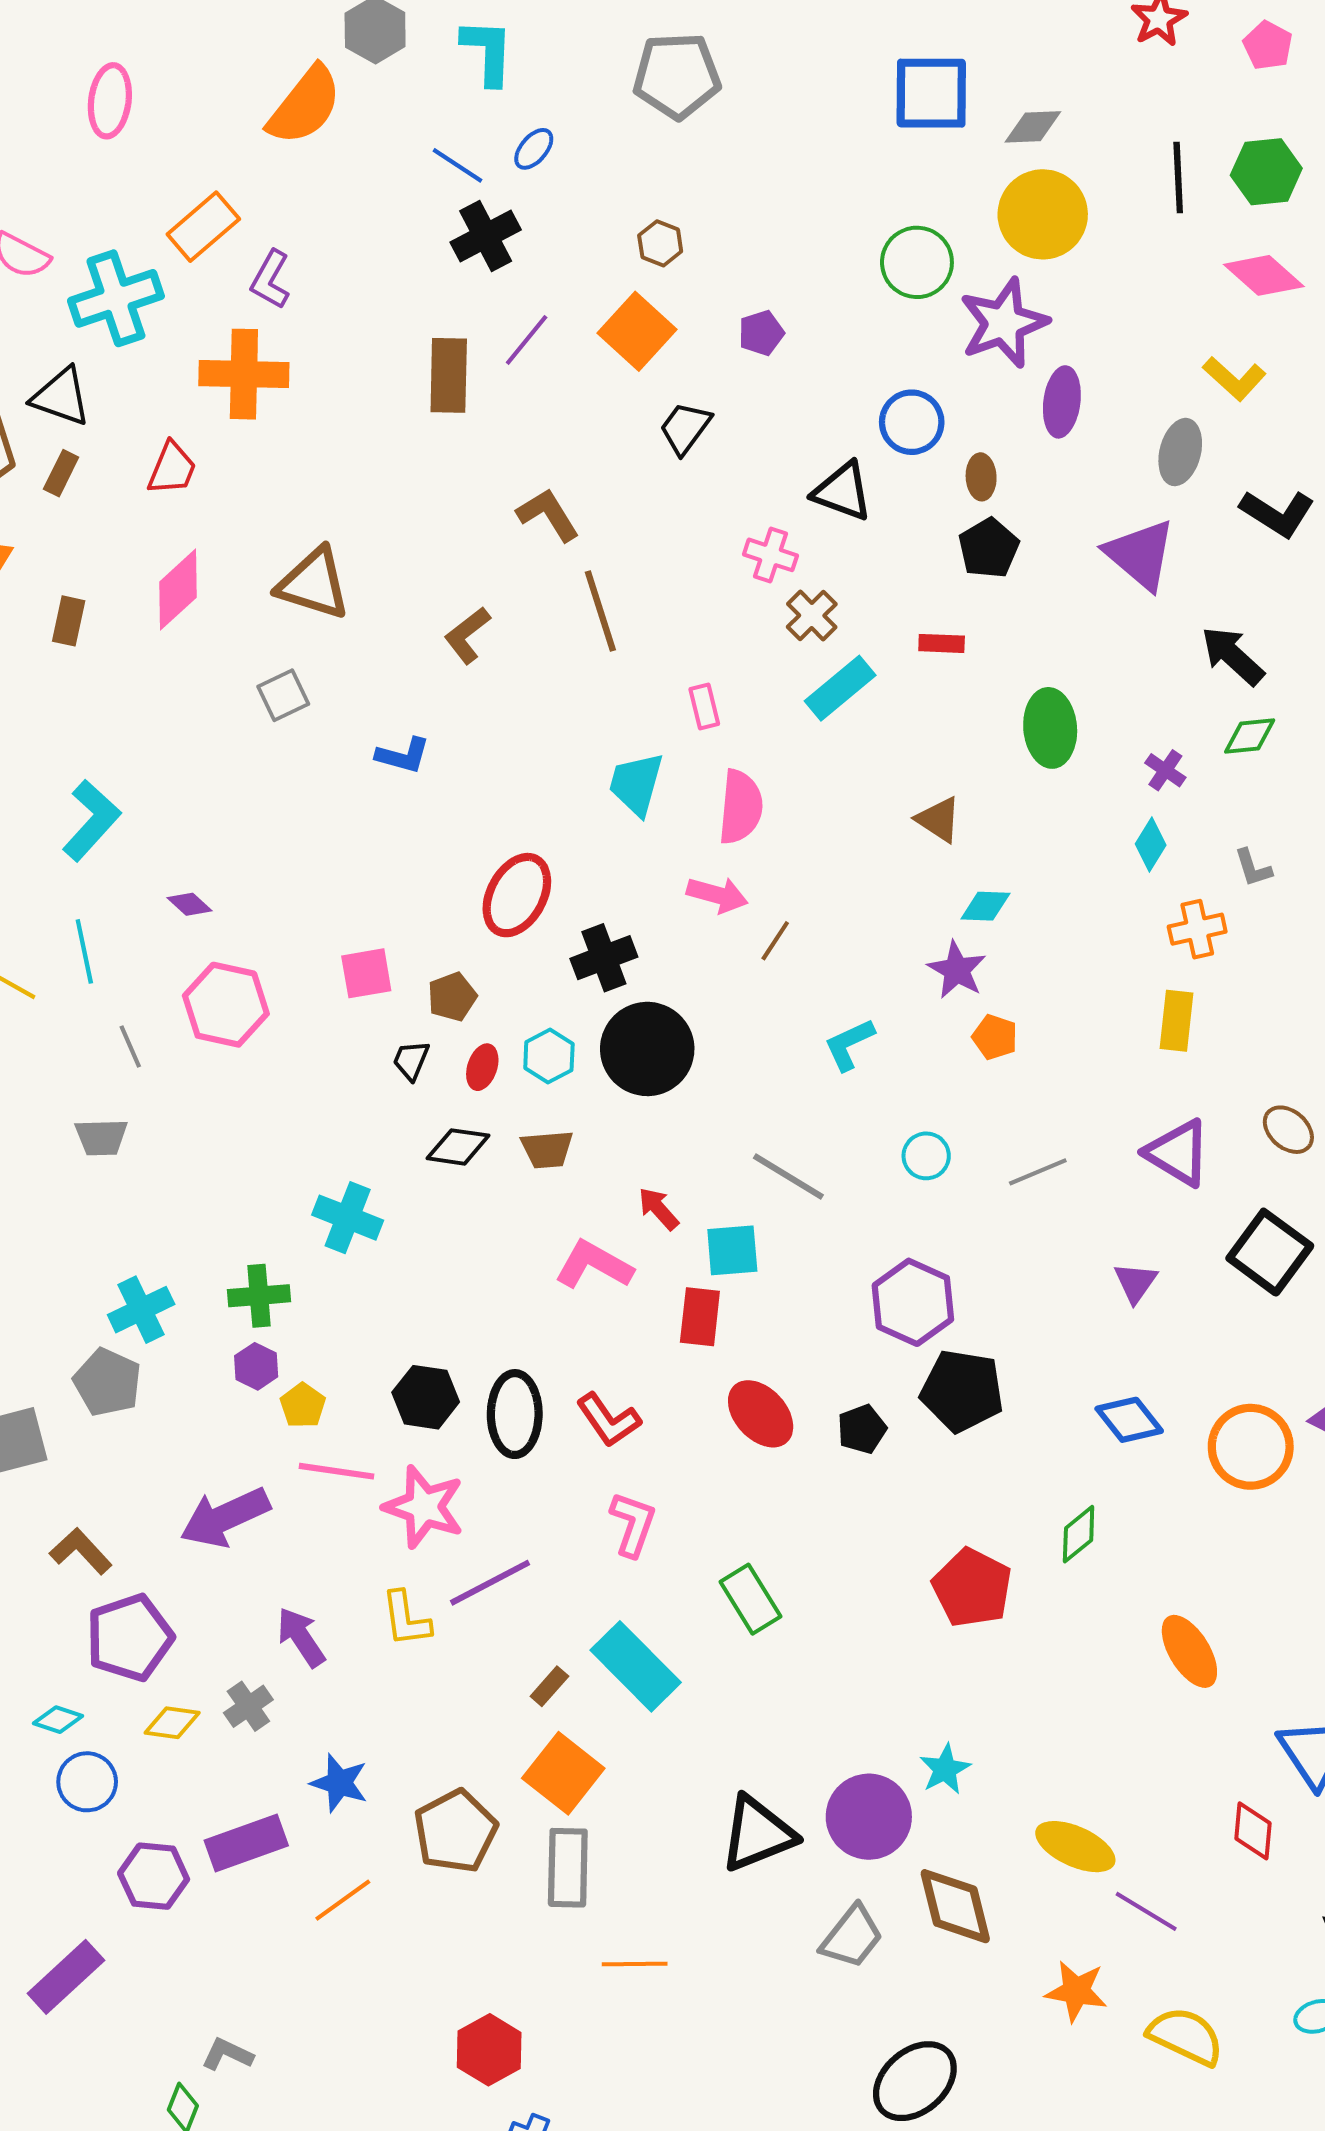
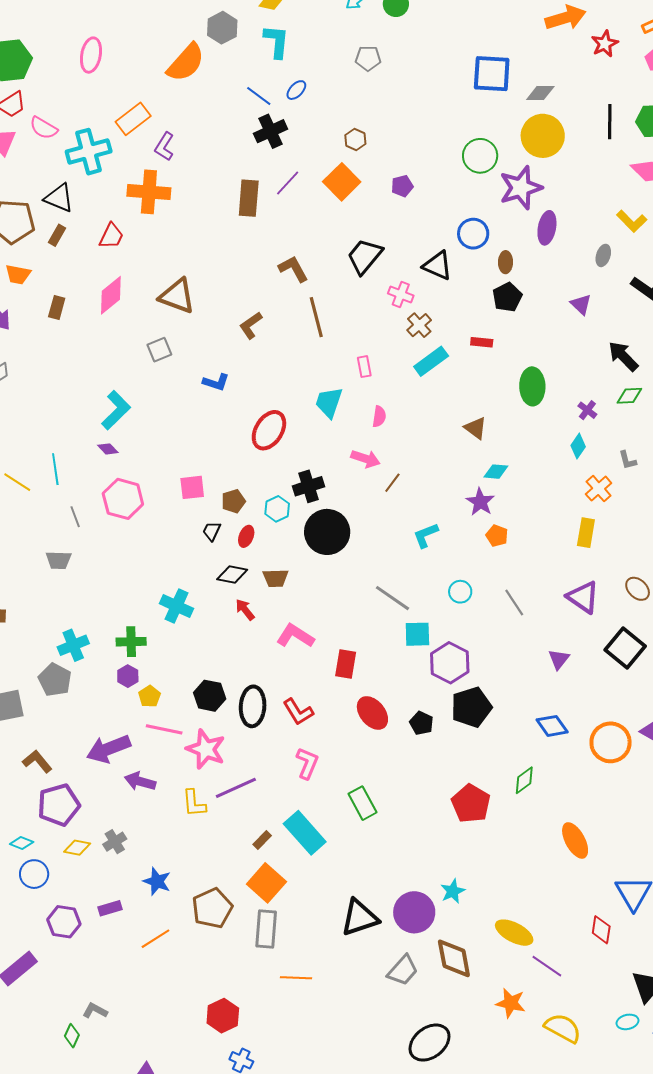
gray pentagon: (677, 76) -> (368, 58), size x0.6
black trapezoid: (685, 428) -> (365, 256), moved, size x1.4
gray ellipse: (1180, 452) -> (603, 255), size x0.7
purple triangle: (1140, 555) -> (581, 304), size x0.6
pink semicircle: (741, 807) -> (379, 417), size x0.6
cyan L-shape: (91, 820) -> (116, 410), moved
red ellipse: (517, 895) -> (269, 430), moved
orange cross: (1197, 929) -> (599, 489), turned -32
cyan hexagon: (549, 1056) -> (277, 509), moved
gray line: (1038, 1172) -> (514, 603), turned 76
red arrow: (658, 1209) -> (245, 610), moved
cyan square: (732, 1250) -> (417, 634), moved
black pentagon: (962, 1391) -> (471, 707), turned -30
black pentagon: (862, 1429) -> (421, 723), turned -30
purple arrow: (301, 1637) -> (140, 781), moved, turned -44
purple rectangle: (246, 1843) -> (110, 908), size x0.6

